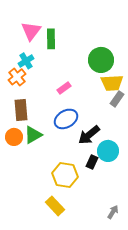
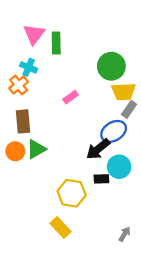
cyan cross: (26, 61) -> (29, 67), turned -35
blue ellipse: (66, 119) -> (114, 131), moved
black rectangle: (92, 162) -> (101, 179), turned 64

